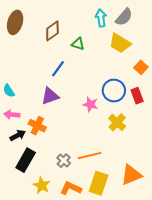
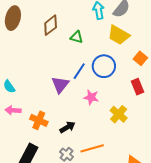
blue line: (58, 69) -> (79, 71), moved
blue circle: (114, 91) -> (104, 66), moved
purple triangle: (50, 96) -> (60, 85), moved, turned -30
black arrow: (18, 135) -> (67, 127), moved

